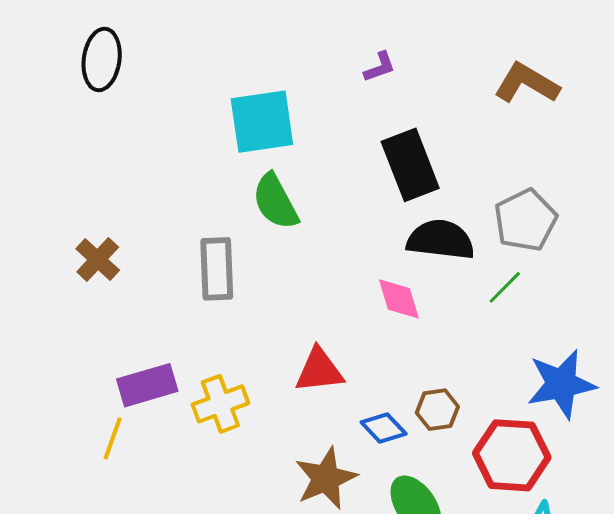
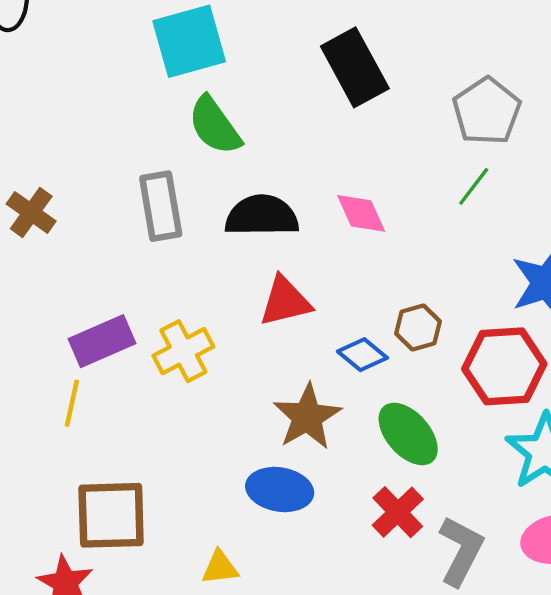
black semicircle: (441, 240) -> (262, 216), moved

